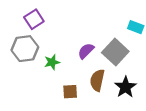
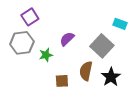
purple semicircle: (86, 51) -> (67, 39), moved

